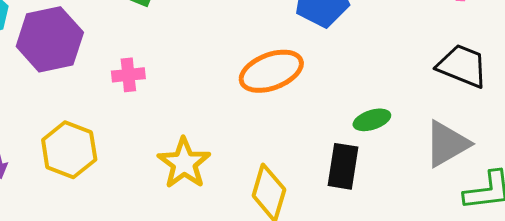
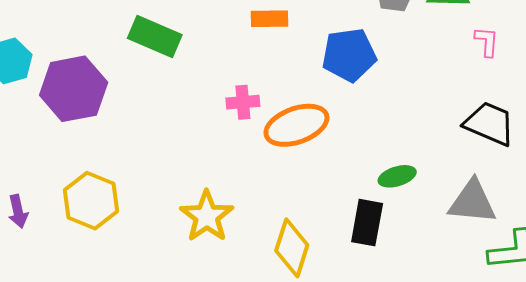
pink cross: (128, 75) -> (243, 102), moved
gray triangle: (447, 144) -> (472, 202), turned 34

